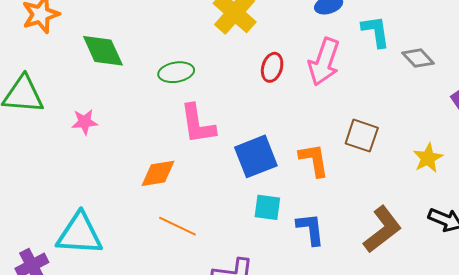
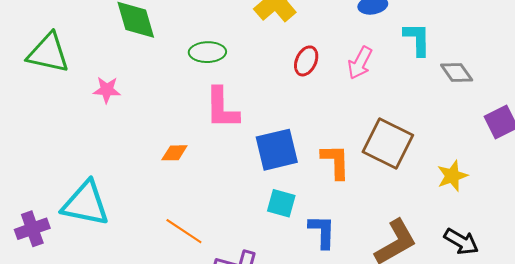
pink arrow: (324, 62) -> (360, 63), size x0.7
brown square: (362, 136) -> (388, 143), size x1.4
orange diamond: (158, 173) -> (174, 153), size x0.7
orange line: (177, 226) -> (184, 231), moved

